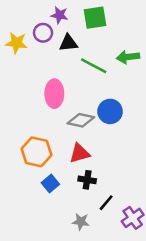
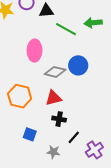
blue square: (50, 184) -> (30, 134), moved, turned -32

